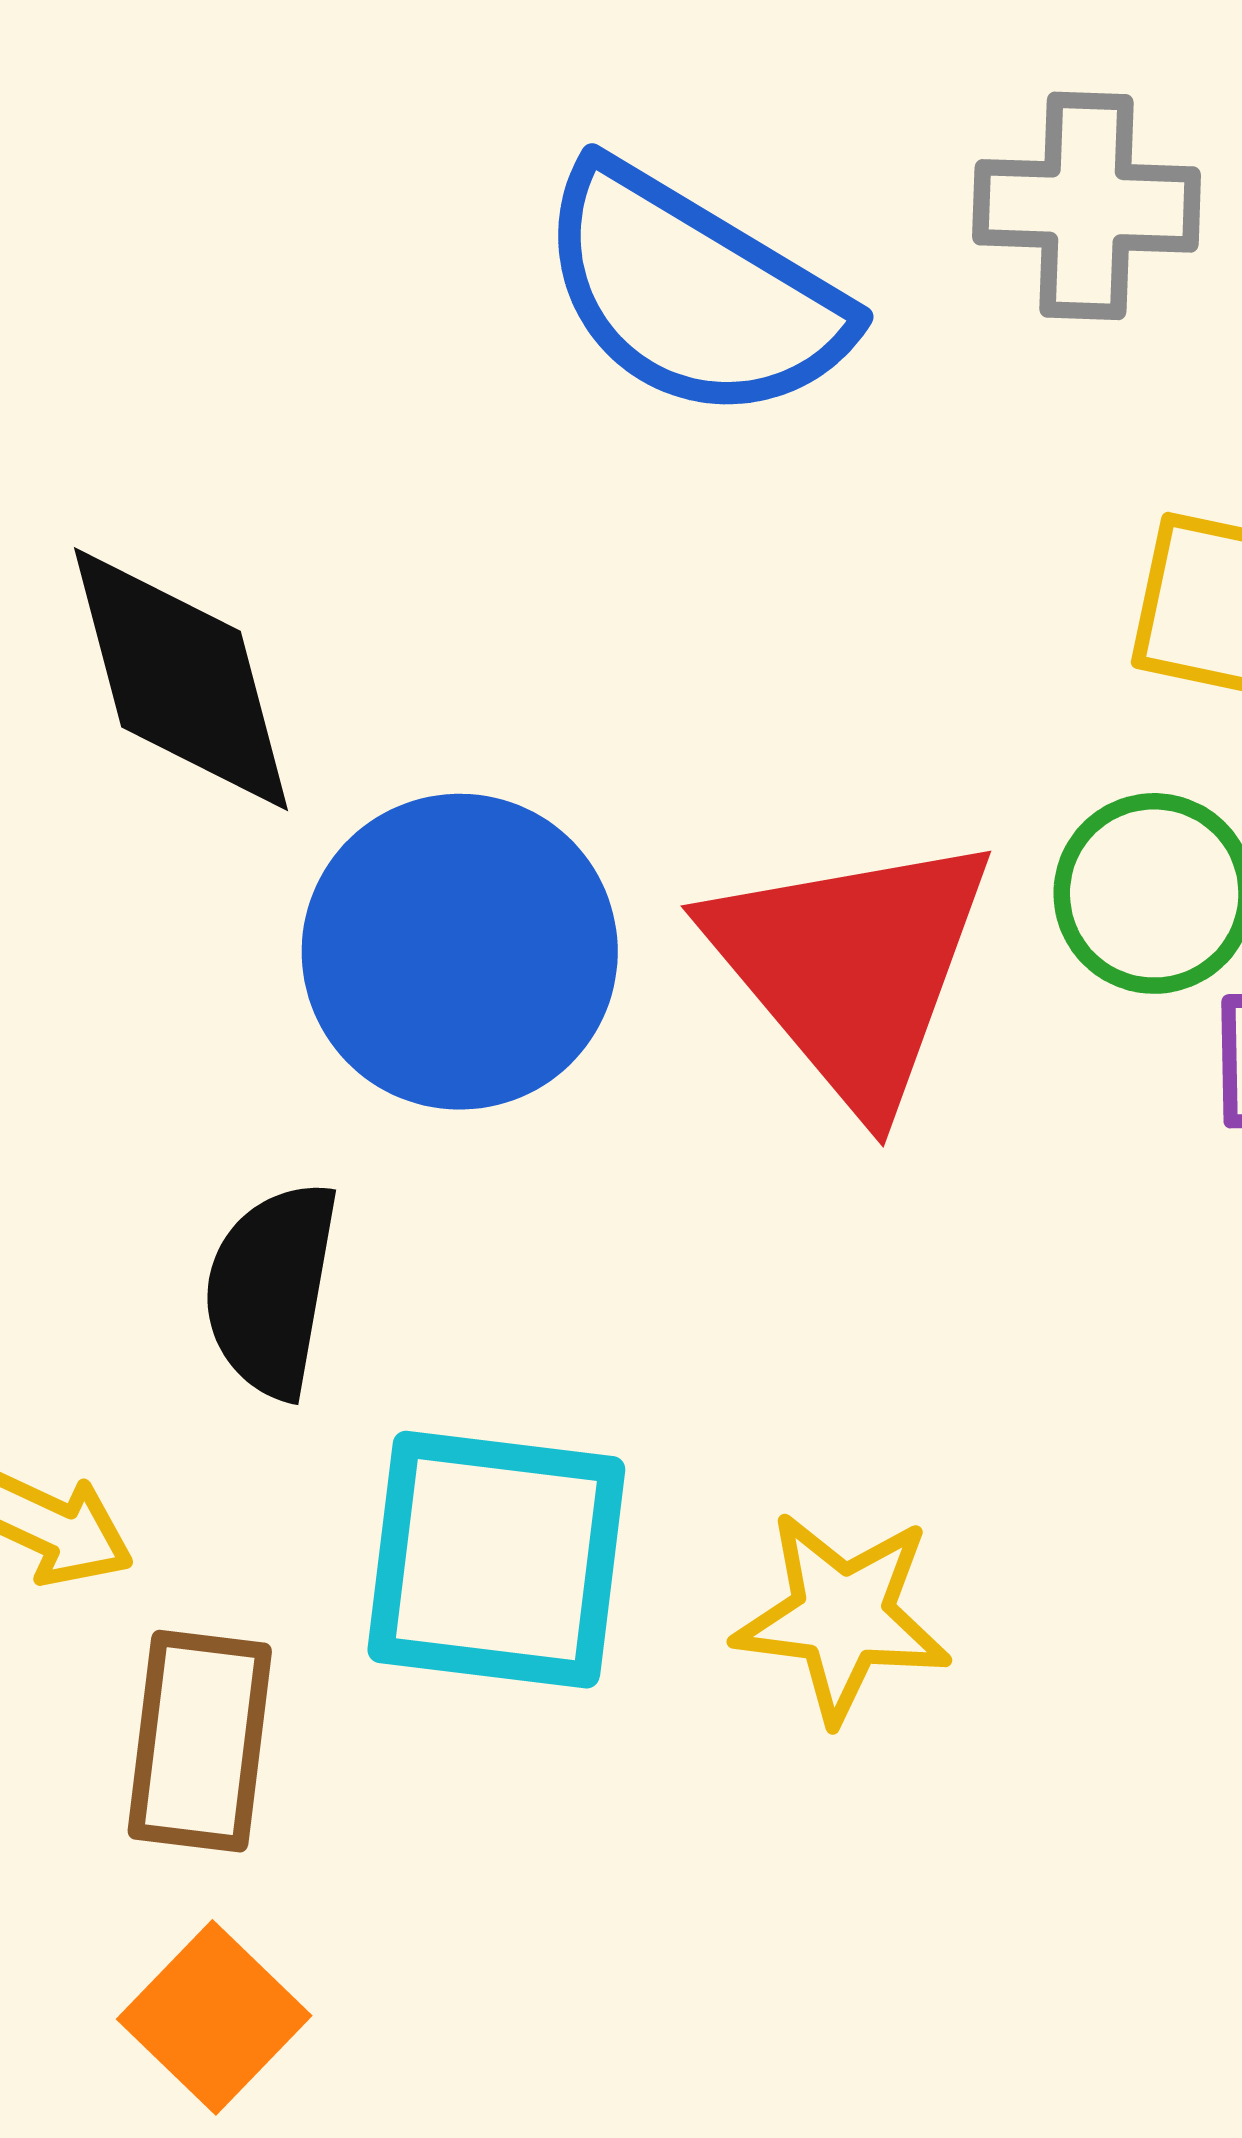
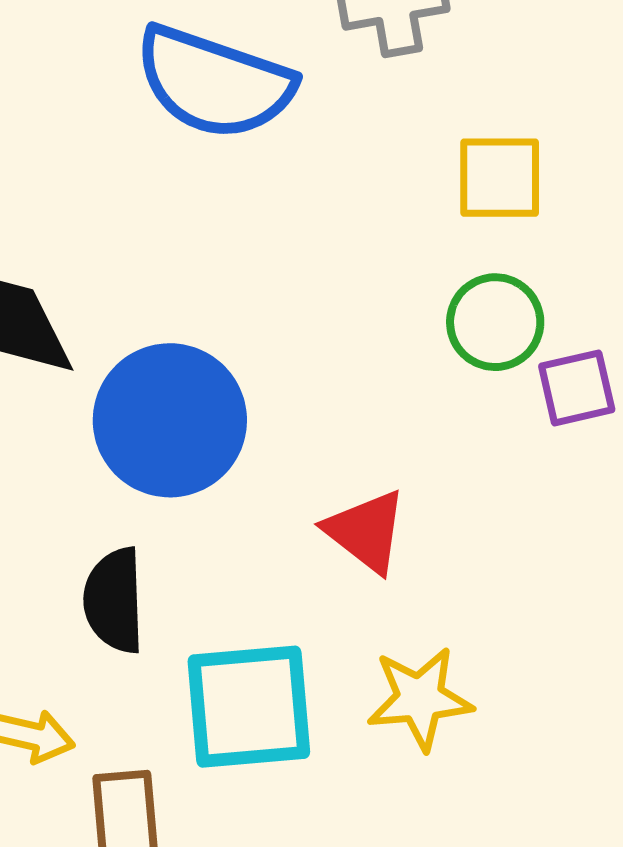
red triangle: (852, 968) -> (366, 531), moved, size x0.6

